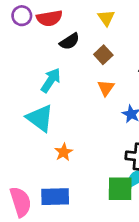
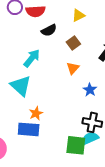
yellow triangle: (106, 18) -> (78, 15), turned 32
blue rectangle: (55, 197) -> (29, 129), moved

